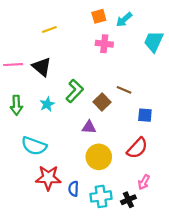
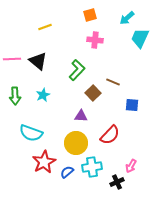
cyan arrow: (124, 20) -> (127, 18), moved
green L-shape: (75, 91) -> (77, 70), moved
red semicircle: (137, 148) -> (110, 135), moved
yellow circle: (99, 157) -> (76, 143), moved
red star: (48, 178) -> (44, 162), turned -30
blue semicircle: (74, 189) -> (67, 172), turned 48
cyan cross: (101, 196) -> (92, 167), moved

